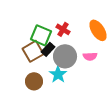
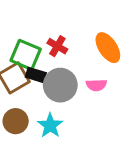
black rectangle: (48, 49) -> (36, 75), turned 64
cyan star: (58, 74) -> (50, 125), moved

